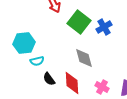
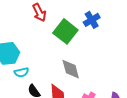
blue cross: (104, 27) -> (92, 20), moved

